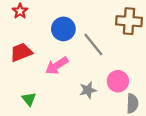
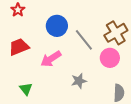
brown cross: (129, 21) -> (116, 33), moved, turned -35
pink circle: (118, 81) -> (110, 58), moved

